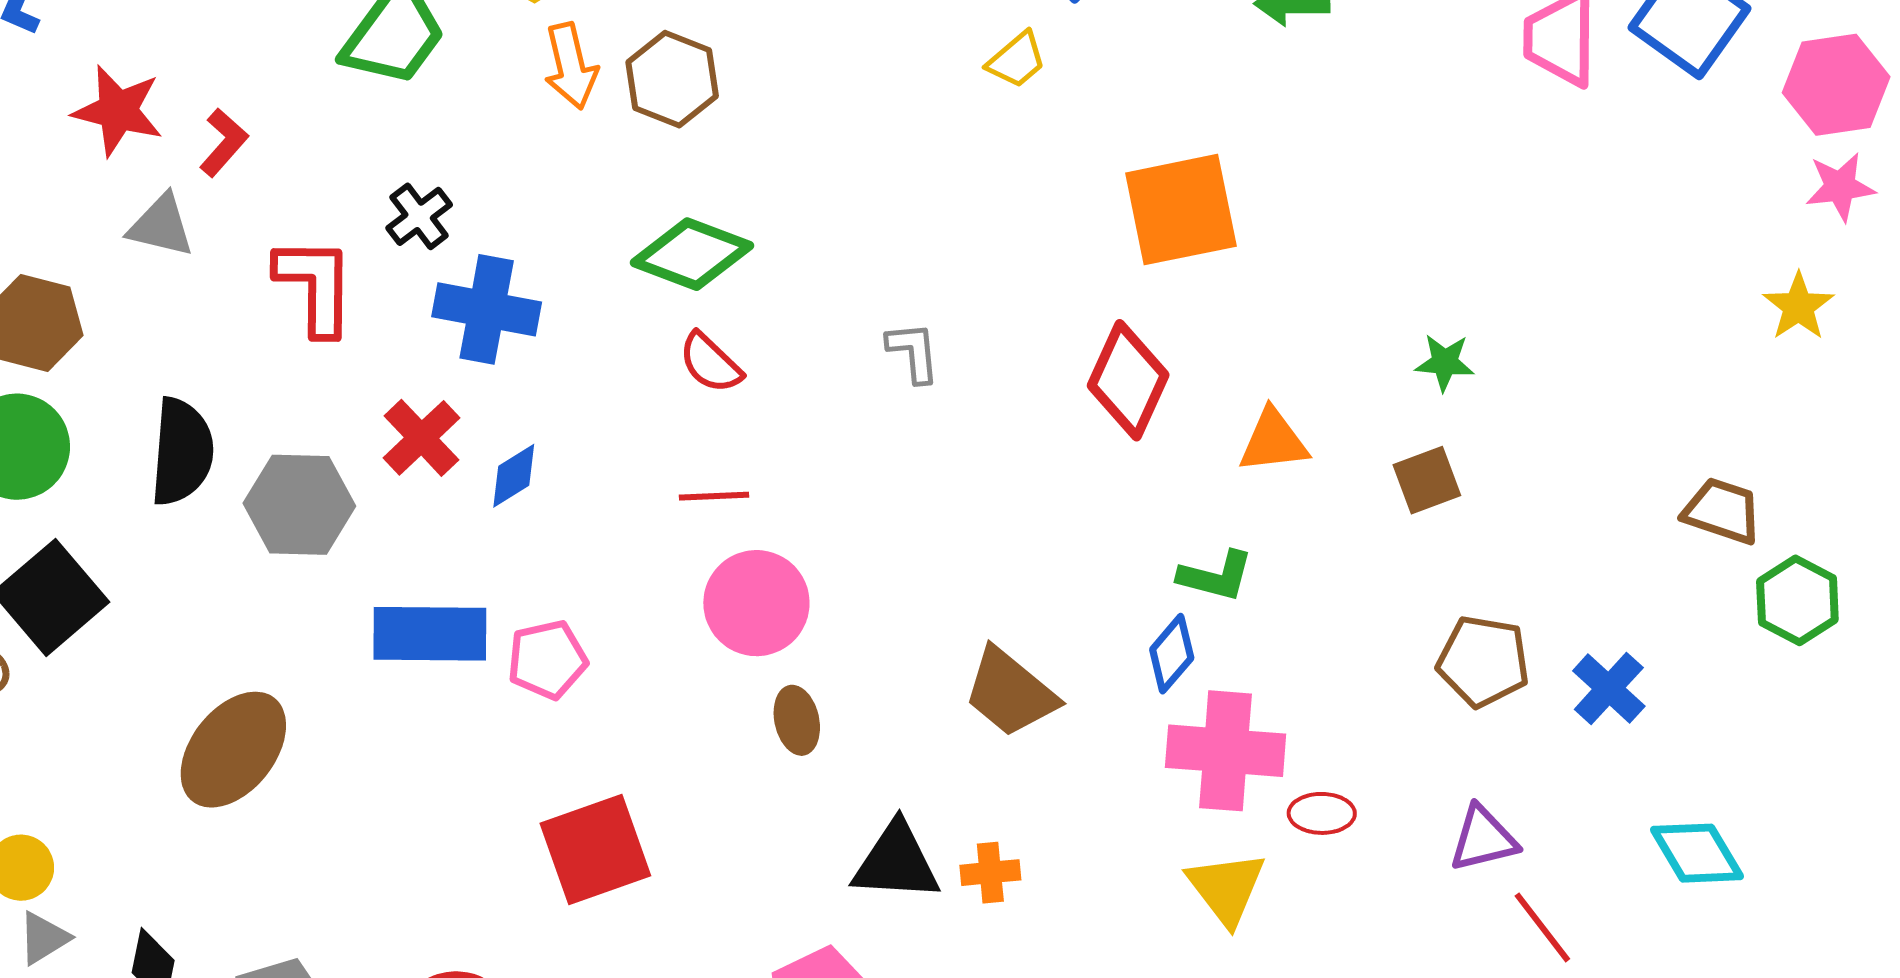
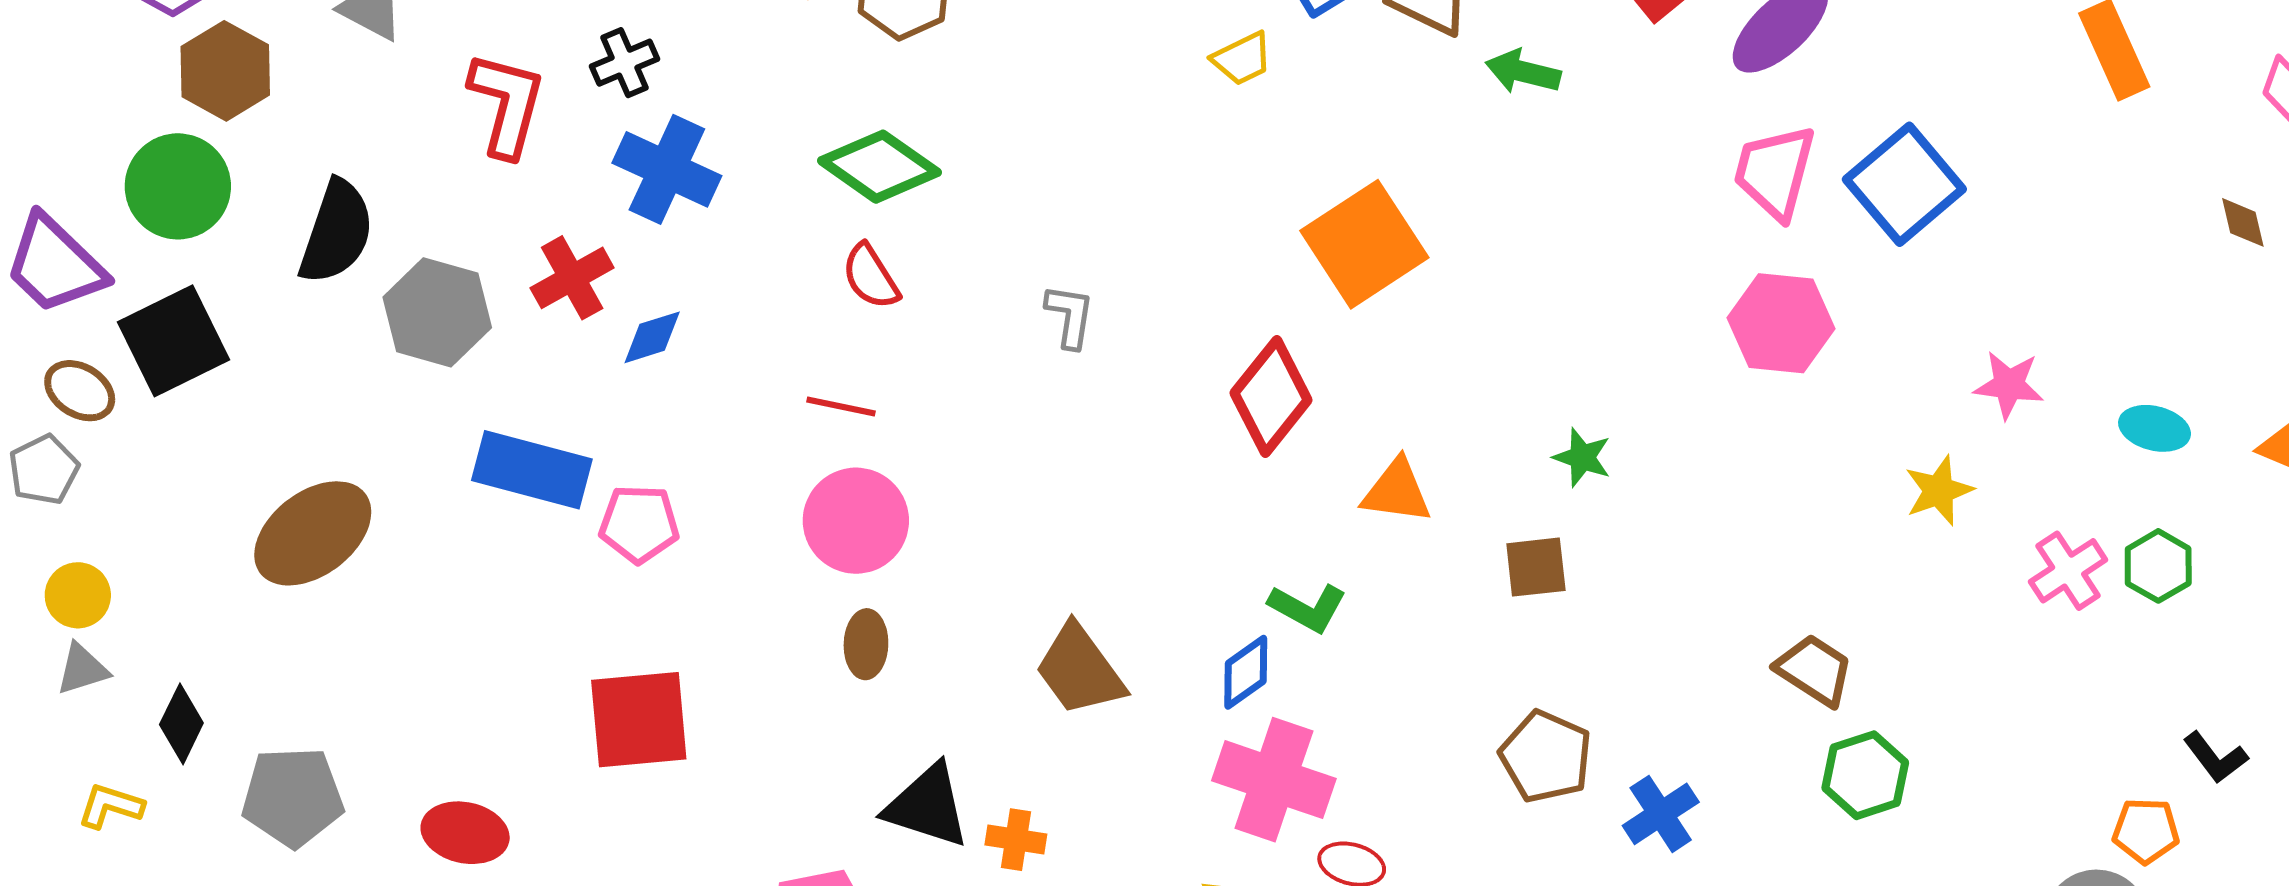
pink hexagon: (1836, 85) -> (1781, 323), moved
orange square: (1181, 210) -> (1364, 244), turned -36

